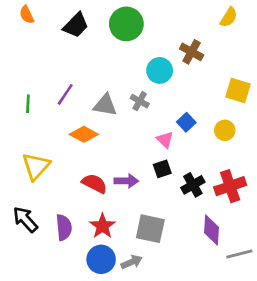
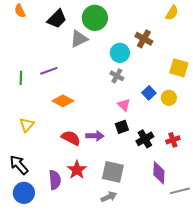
purple line: (65, 94) -> (49, 71), turned 36
gray cross: (140, 101) -> (117, 76), moved
gray triangle: (105, 105) -> (79, 39), moved, turned -36
blue square: (186, 122) -> (149, 93), moved
yellow triangle: (36, 166) -> (27, 125), size x0.7
red cross: (230, 186) -> (173, 140), size x0.6
purple semicircle: (64, 227) -> (55, 180), moved
blue circle: (101, 259) -> (24, 193), moved
gray arrow: (132, 262) -> (109, 197), moved

